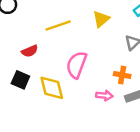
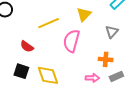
red semicircle: (30, 51) -> (27, 46), turned 64
pink semicircle: (77, 65) -> (72, 41), moved

